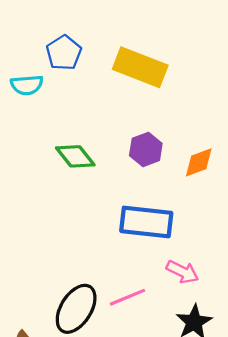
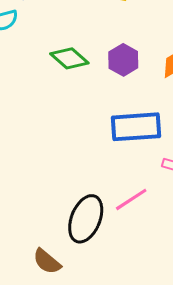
green diamond: (75, 156) -> (69, 58), moved

